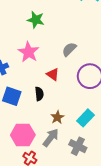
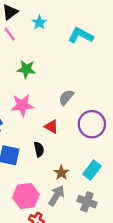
pink star: (29, 52) -> (22, 105), turned -30

